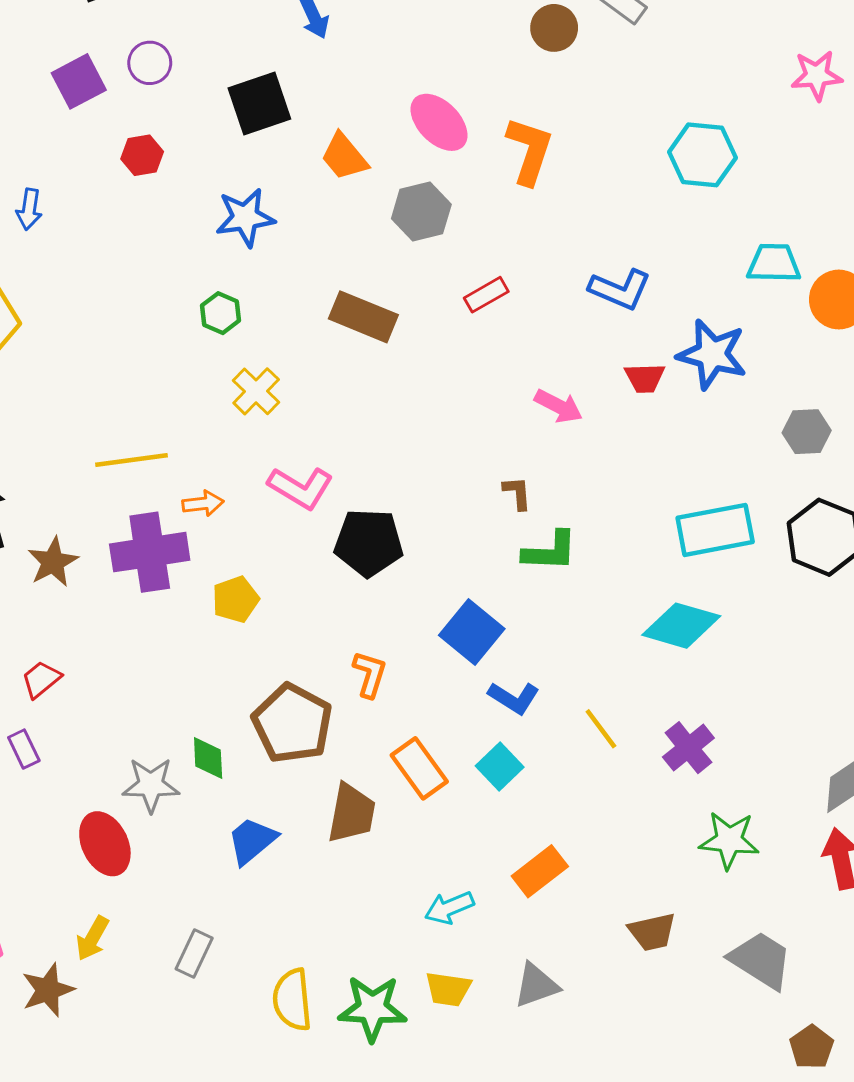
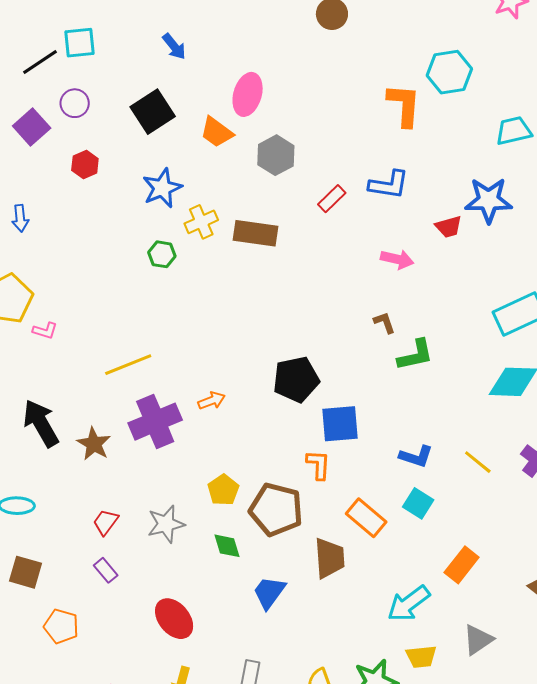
pink ellipse: (439, 122) -> (248, 94), moved, turned 75
orange L-shape: (529, 151) -> (404, 105), moved
blue L-shape: (620, 289) -> (389, 185), moved
yellow cross: (256, 391) -> (201, 222), moved, turned 36
pink L-shape: (301, 488) -> (45, 331), moved, size x0.6
orange arrow: (203, 503) -> (212, 401), moved
yellow pentagon: (236, 599) -> (223, 490), moved
blue square: (472, 632) -> (340, 424), moved, turned -30
gray star: (151, 785) -> (166, 524), moved
cyan arrow: (449, 908) -> (409, 604), size x1.4

